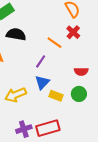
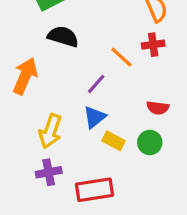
red cross: (73, 32) -> (153, 45), turned 32
yellow arrow: (16, 95) -> (50, 131), turned -55
purple cross: (24, 129) -> (49, 172), moved

